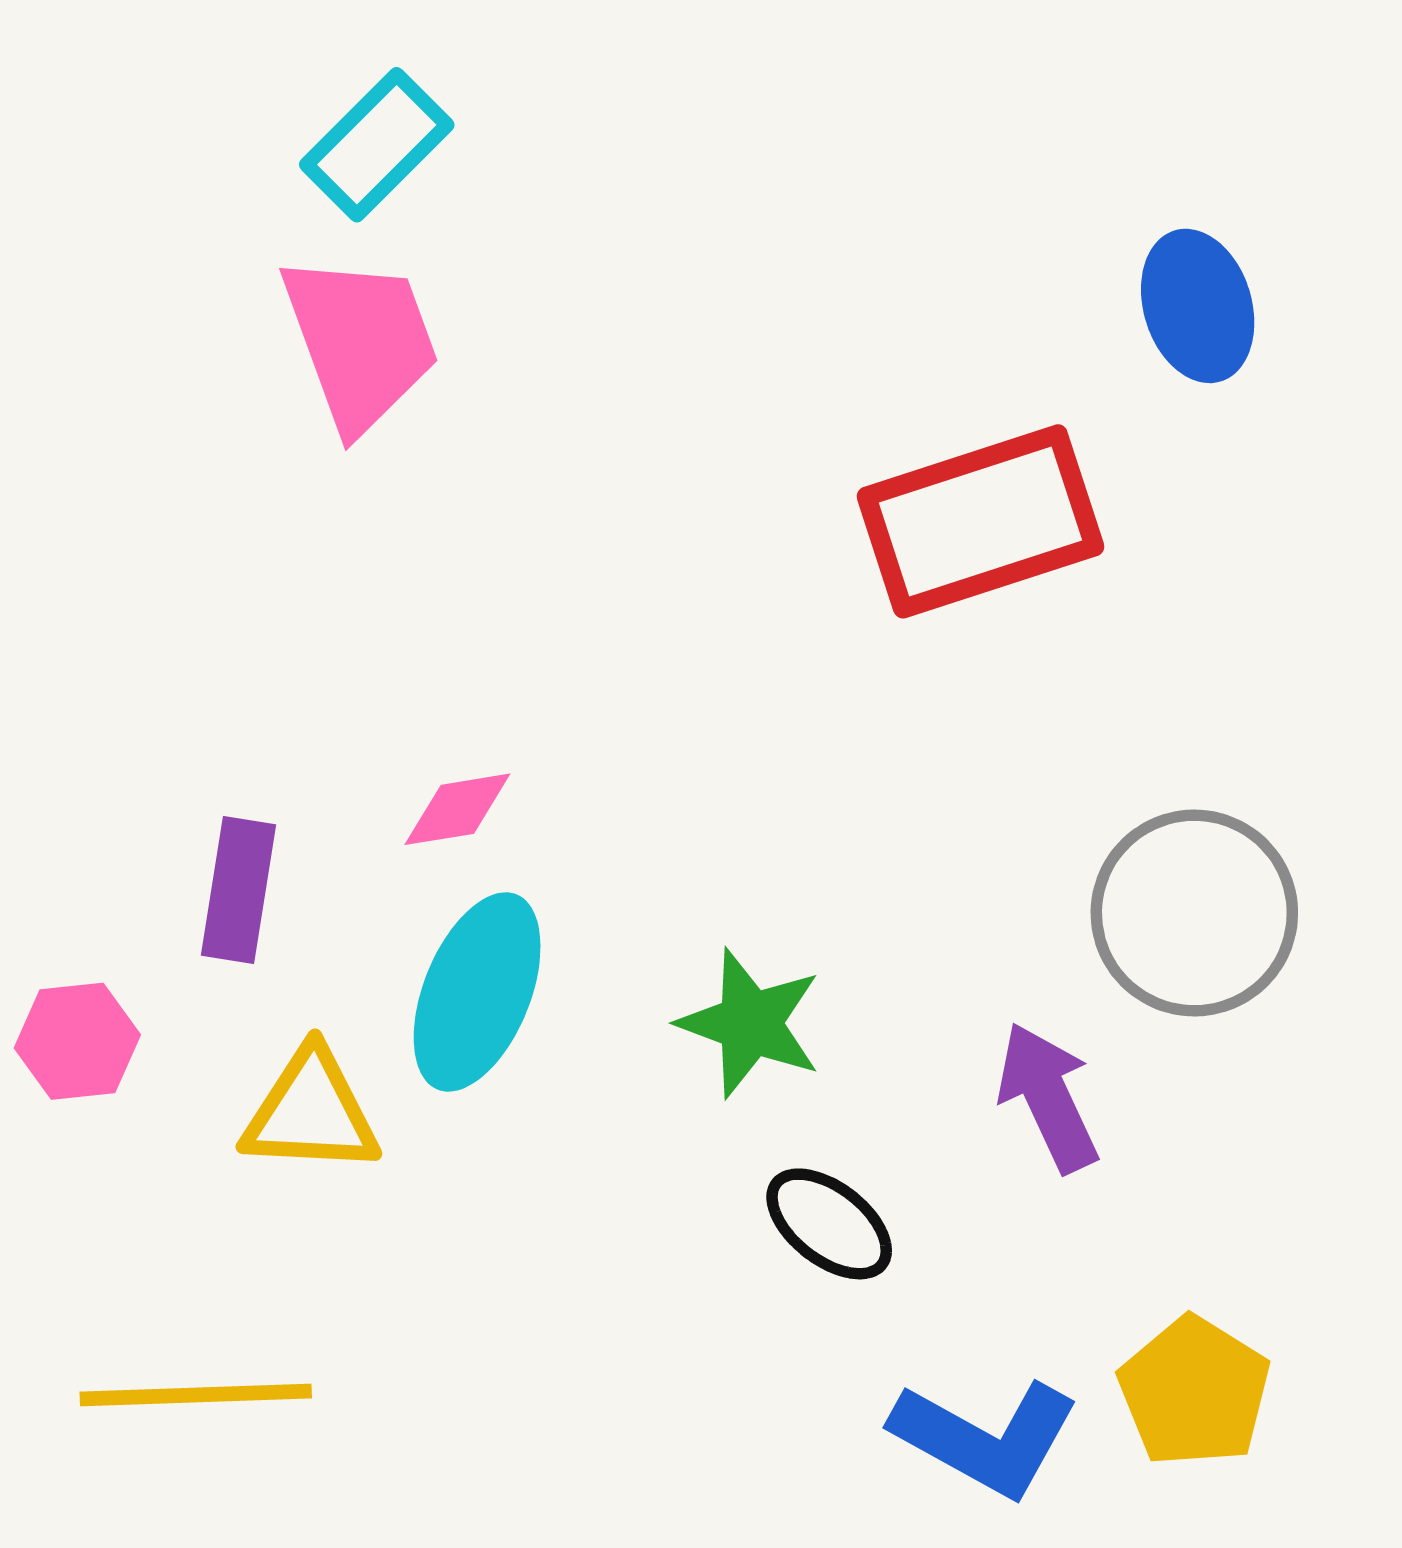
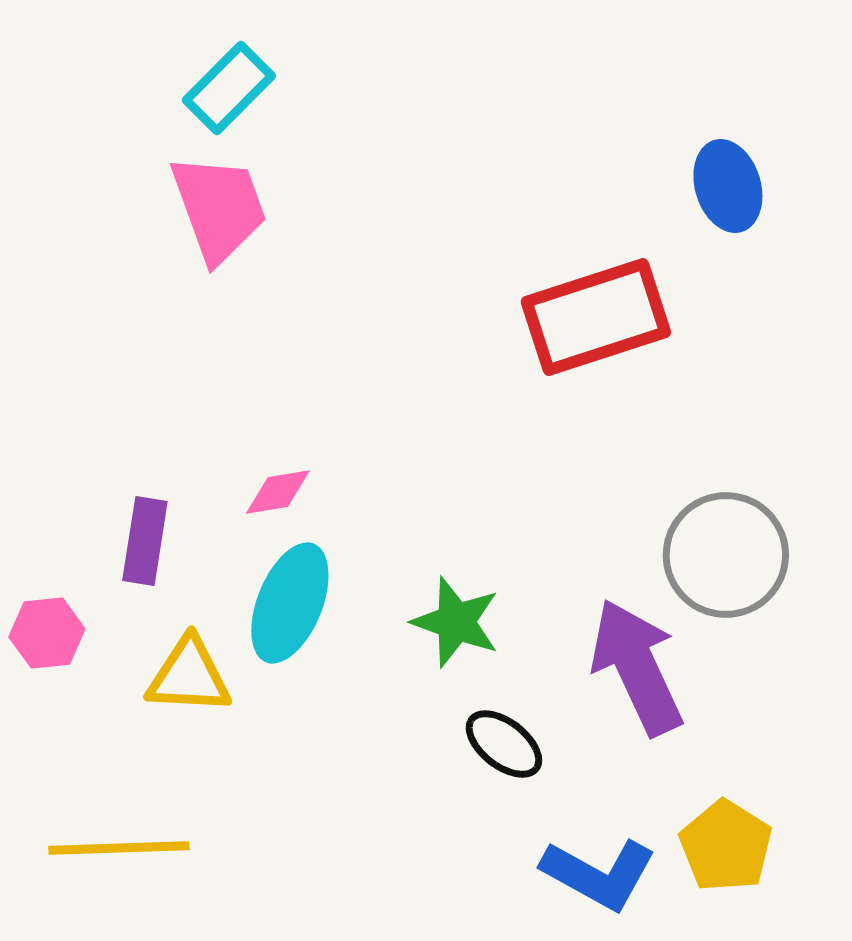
purple arrow: (1048, 1097) -> (637, 667), size x1.5

